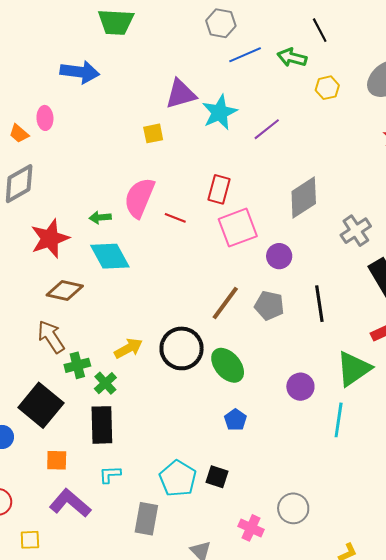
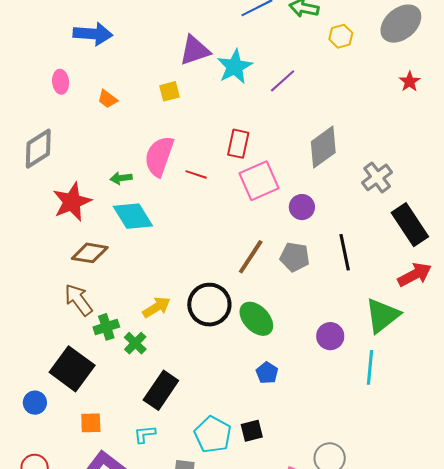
orange trapezoid: (19, 133) -> (107, 99), moved
black rectangle: (102, 425) -> (161, 390), moved, turned 39
black square: (217, 477) -> (252, 431), turned -30

